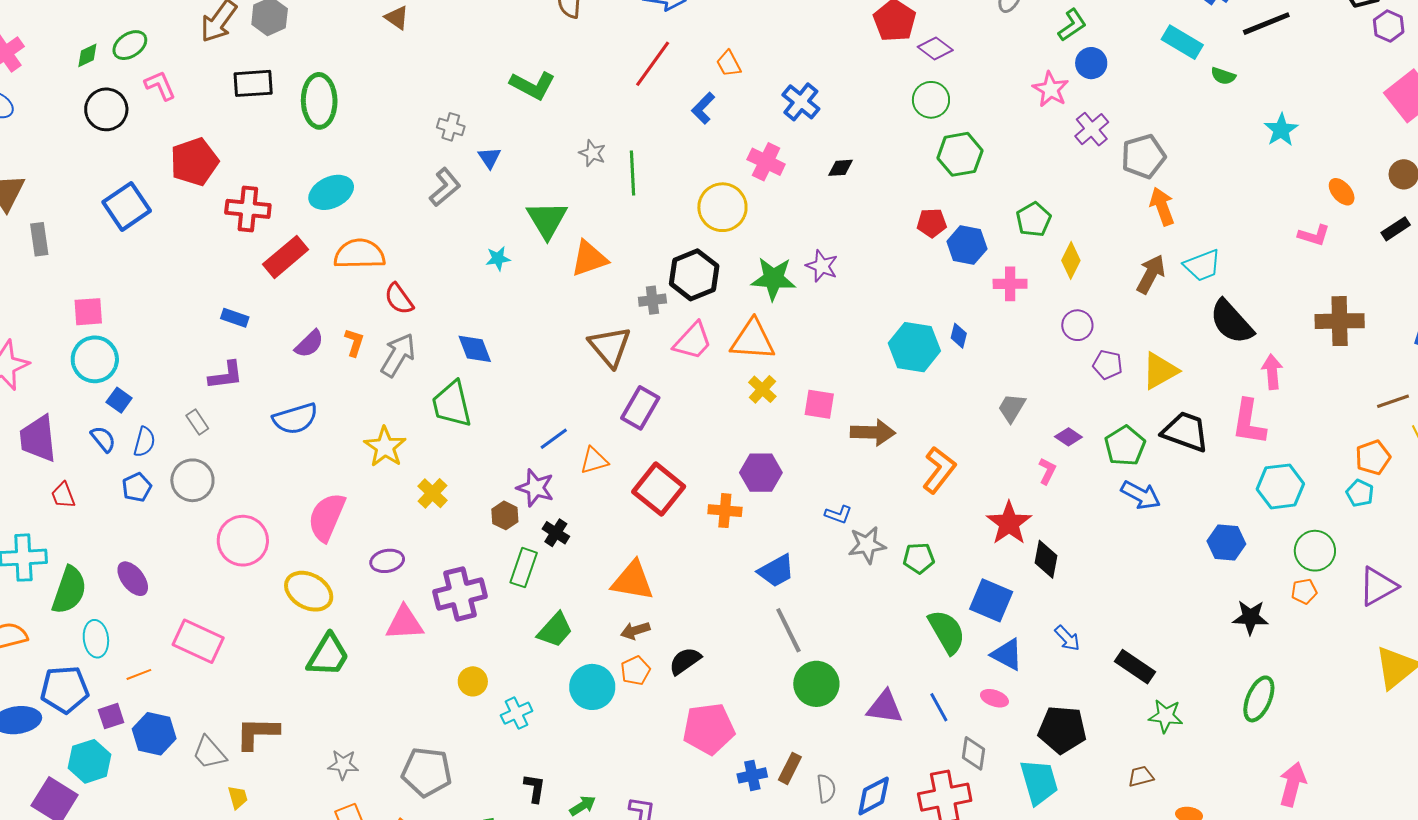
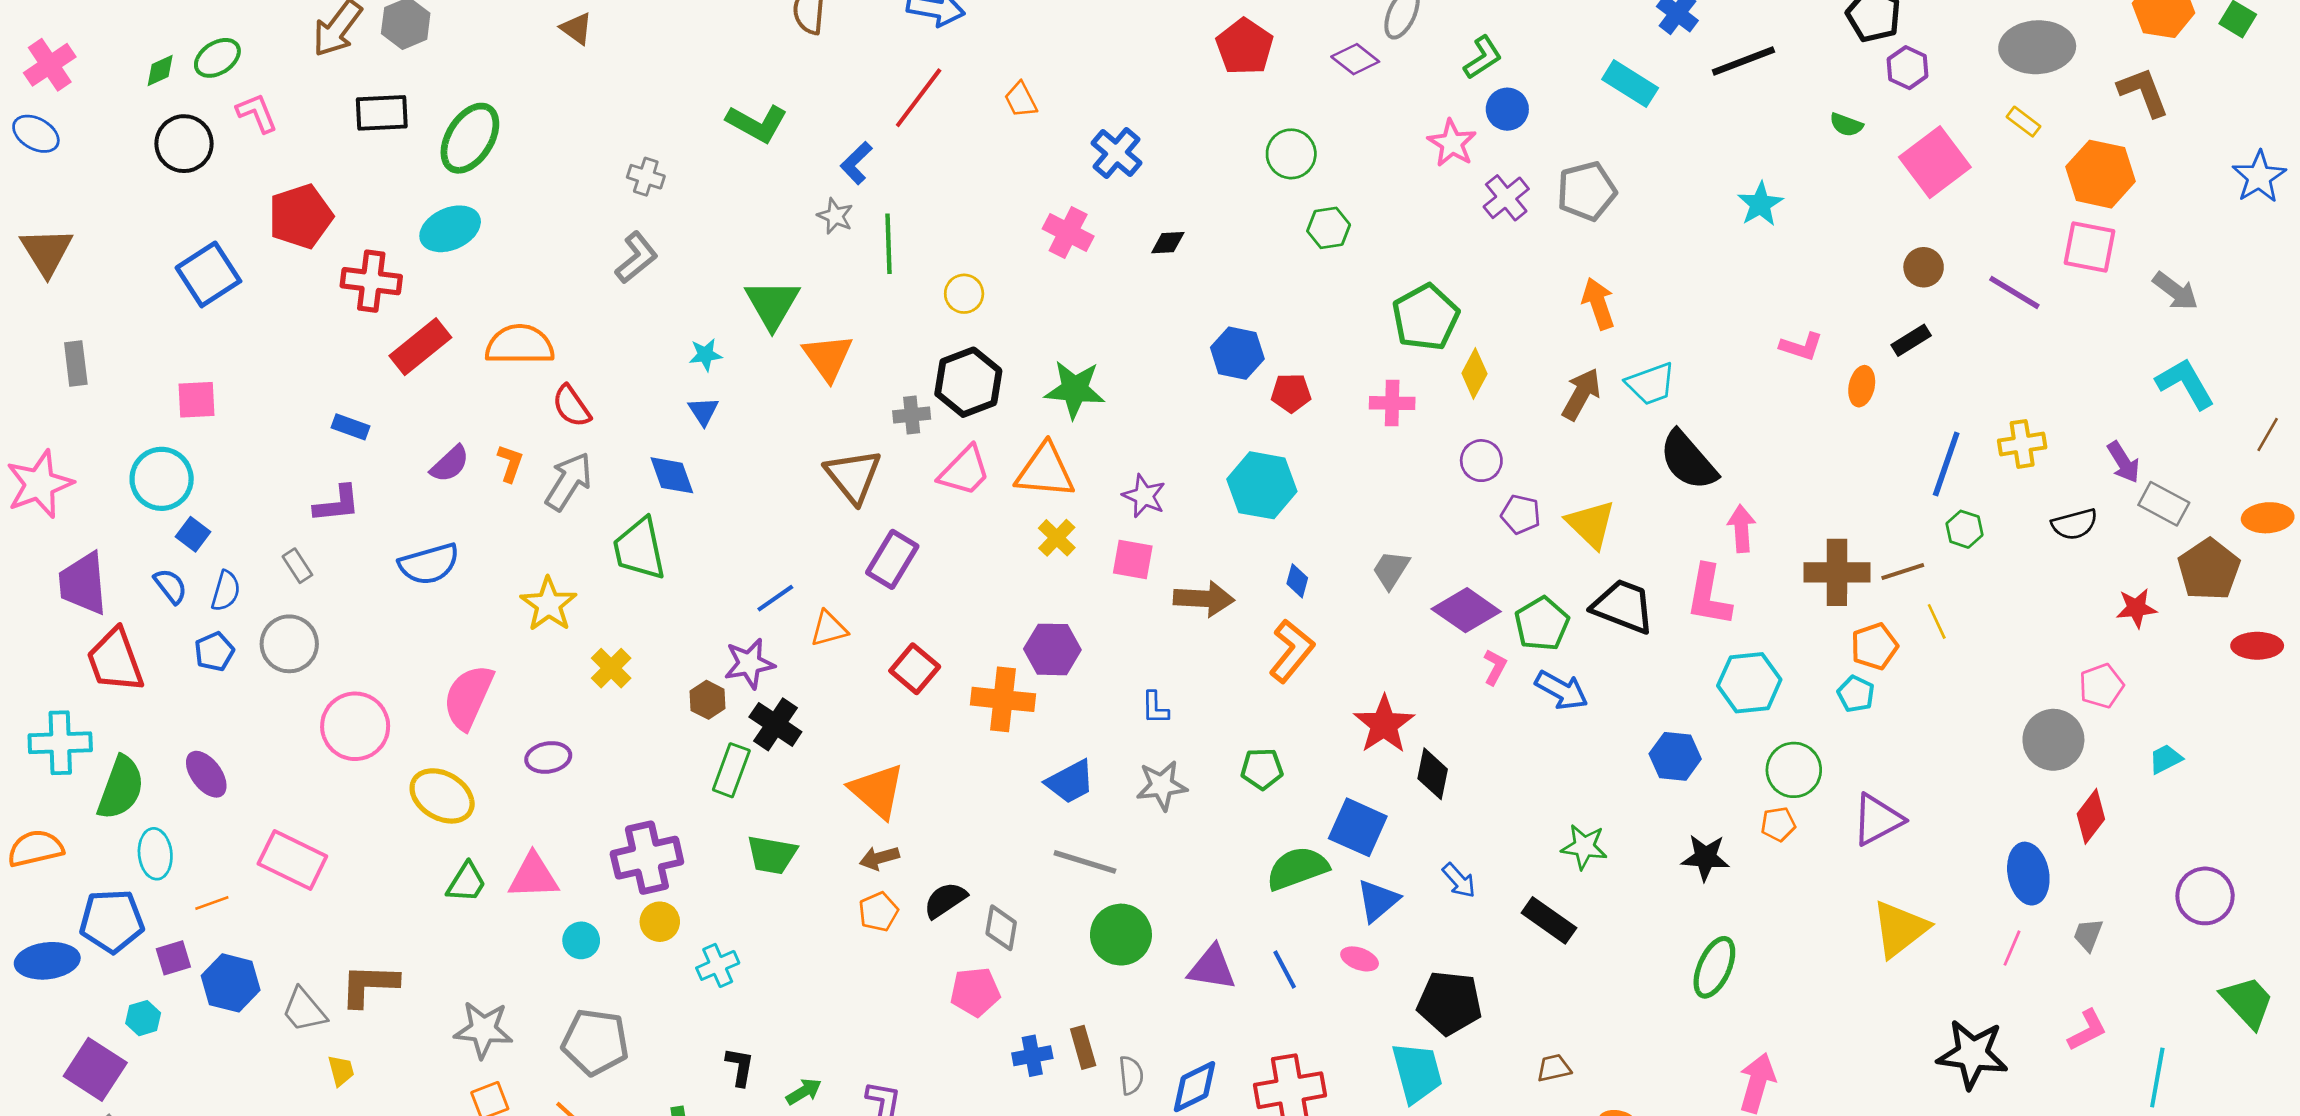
purple diamond: (935, 48) -> (1355, 59), moved
green semicircle: (1223, 76) -> (1846, 125), moved
green ellipse: (319, 101) -> (470, 138), turned 32
blue L-shape: (703, 108) -> (856, 163), moved
green hexagon: (960, 154) -> (1329, 228), size x0.7
gray pentagon: (1143, 156) -> (1587, 191), moved
blue triangle: (489, 158) -> (703, 411), moved
cyan ellipse: (331, 192) -> (450, 229), moved
orange ellipse: (1342, 192) -> (1862, 386), moved, turned 52
yellow circle: (722, 207) -> (964, 294), moved, size x0.6
green pentagon: (1034, 219) -> (1426, 317), size x1.4
red pentagon: (932, 223) -> (1291, 393), moved
gray rectangle: (39, 239) -> (76, 363), moved
blue hexagon: (967, 245) -> (1237, 353), moved
orange triangle: (589, 259) -> (828, 357), turned -48
purple star: (822, 266) -> (1144, 496), moved
pink square: (88, 312) -> (197, 400), moved
brown cross: (1340, 321) -> (1837, 572), moved
blue diamond: (959, 336) -> (1297, 581), moved
yellow triangle: (1160, 371) -> (1591, 524), turned -48
purple diamond: (1068, 437) -> (1466, 610), size x1.8
pink L-shape: (1047, 471) -> (1495, 667), moved
purple star: (535, 488) -> (749, 664), turned -30
red square: (659, 489) -> (915, 669), size x0.7
red trapezoid: (63, 495) -> (115, 660), size x1.8
orange cross: (725, 511) -> (1003, 699), size x1.4
blue L-shape: (838, 514) -> (1155, 708), turned 68
black cross: (556, 533) -> (775, 724), size x1.4
gray star: (867, 545) -> (1162, 785), moved
orange triangle: (633, 581) -> (877, 791), turned 30
purple cross: (460, 594) -> (647, 858), moved
pink triangle: (405, 623) -> (533, 876), moved
green trapezoid: (555, 630) -> (772, 855), turned 57
gray line: (788, 630) -> (1085, 862), turned -48
green semicircle: (947, 632) -> (1297, 868), turned -81
blue triangle: (1007, 654) -> (1378, 901), turned 51
green trapezoid: (328, 655) -> (466, 882), size x0.7
cyan circle: (592, 687) -> (581, 940), moved, size x0.6
green star: (1166, 716) -> (1584, 847), moved
pink pentagon: (709, 729) -> (975, 992), size x0.7
gray diamond: (973, 753) -> (1001, 928), moved
cyan hexagon: (90, 761) -> (143, 1018), size x0.6
gray star: (343, 765) -> (483, 1030), size x1.4
brown rectangle: (790, 768) -> (1083, 1047), turned -44

